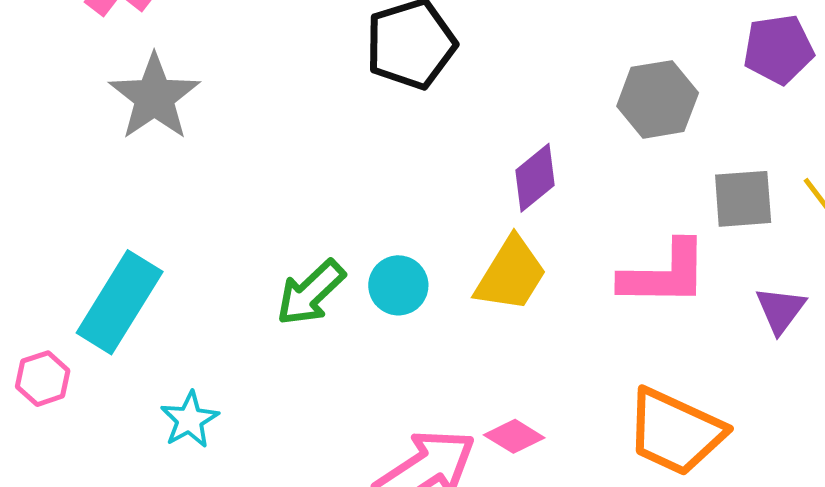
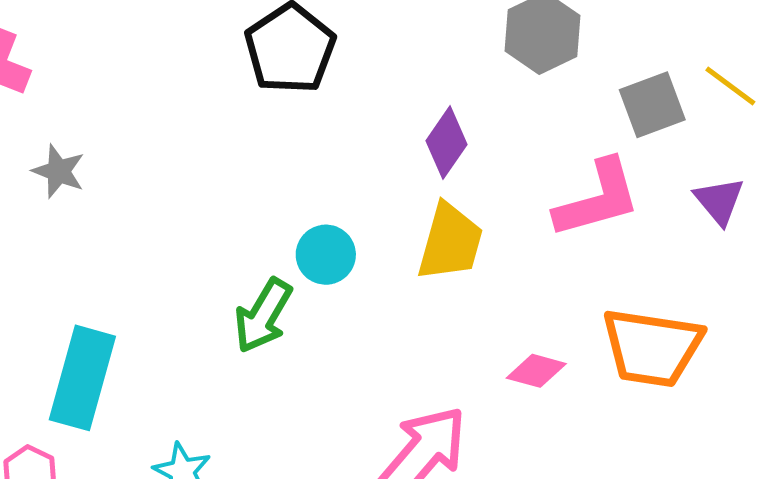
gray star: (154, 97) -> (59, 171), size x0.6
cyan circle: (398, 285) -> (326, 255), moved
pink diamond: (514, 436) -> (536, 371), moved

